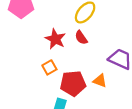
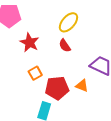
red star: (55, 39) -> (30, 42), moved

